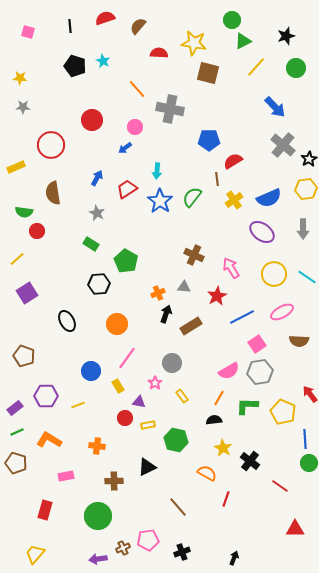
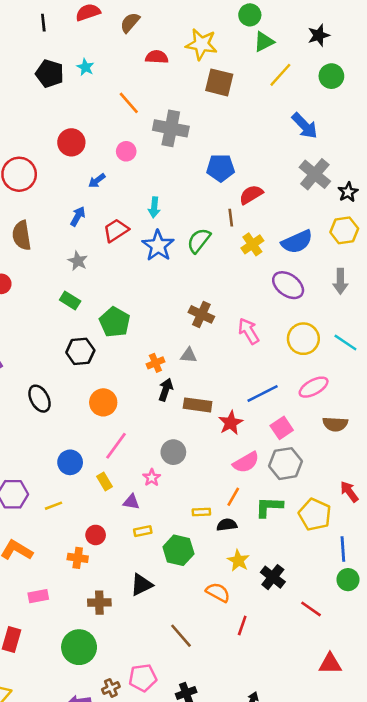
blue arrow: (125, 148) -> (97, 181), moved
red star: (217, 296) -> (231, 423), moved
brown rectangle: (191, 326) -> (198, 405), turned 40
yellow rectangle: (182, 396) -> (201, 512), moved, turned -56
red circle: (125, 418) -> (96, 535), moved

